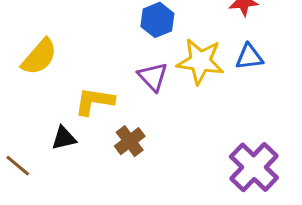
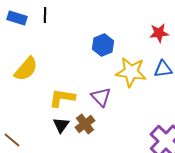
purple triangle: (153, 77) -> (101, 97), moved
black triangle: (64, 138) -> (61, 125), moved, turned -42

